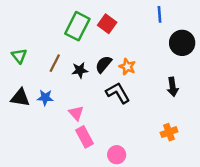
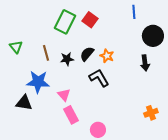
brown line: (55, 63) -> (46, 53), turned -42
black arrow: (173, 87) -> (145, 63), moved
black triangle: (20, 98) -> (24, 103), moved
blue star: (45, 98) -> (38, 82), size x1.6
orange cross: (169, 132) -> (151, 113), moved

